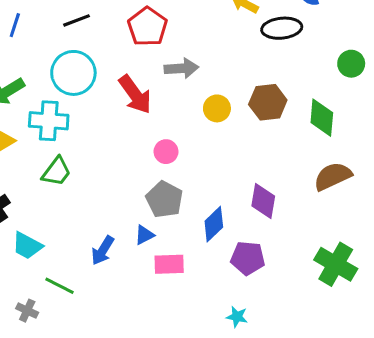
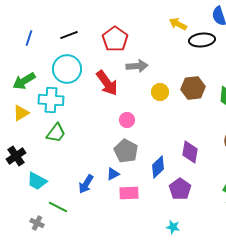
purple pentagon: (248, 258) -> (180, 189), turned 30

